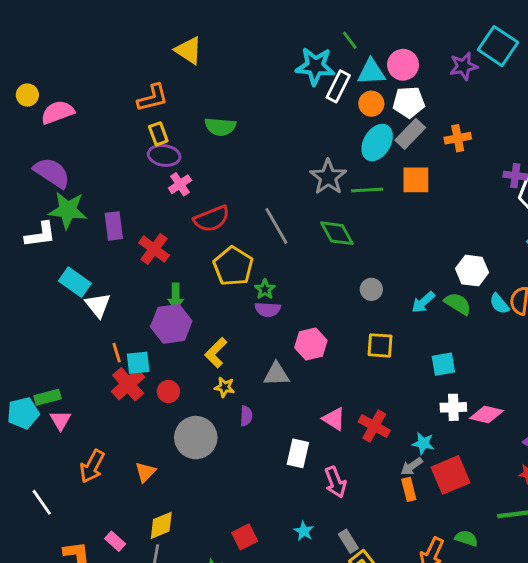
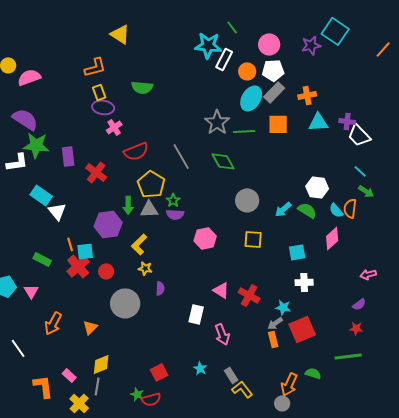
cyan triangle: (371, 72) -> (318, 122), moved
gray circle: (371, 289) -> (247, 200), size x1.5
green arrow: (176, 296) -> (128, 205), moved
gray triangle: (276, 374) -> (149, 209), moved
green rectangle: (48, 397) -> (42, 259), moved, turned 42
pink diamond: (486, 415) -> (332, 238), moved, turned -55

